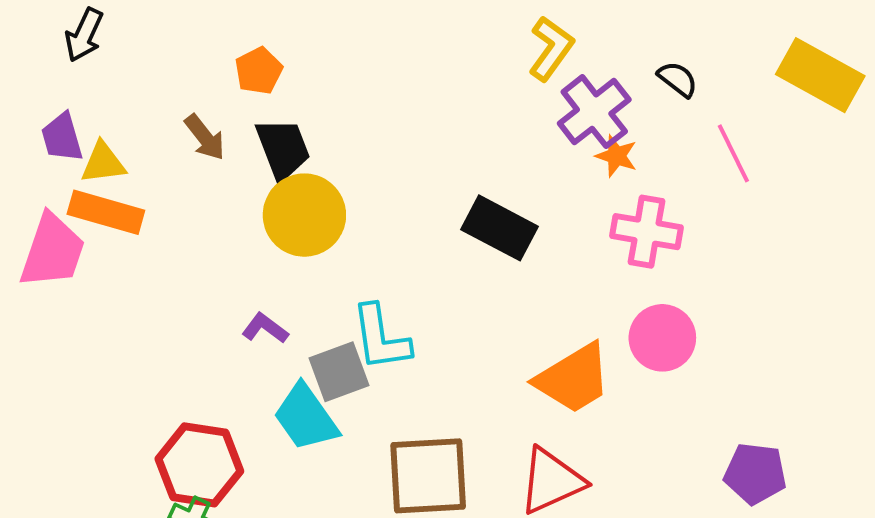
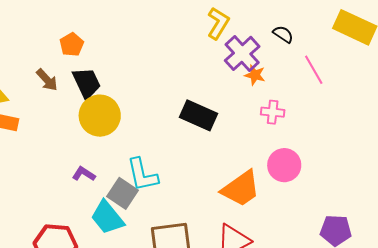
pink cross: (647, 232) -> (273, 112), size x0.7
gray square: (339, 372) -> (122, 193), turned -32

